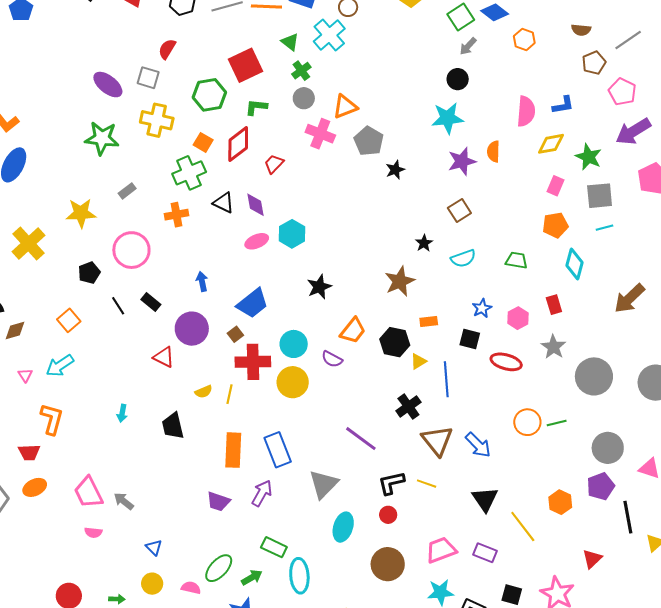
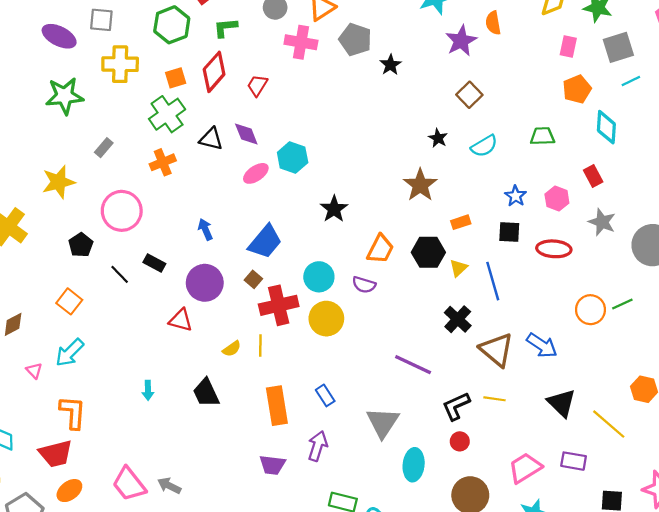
orange square: (203, 142) -> (176, 78), turned -36
blue rectangle: (278, 450) -> (325, 395), size x0.6
red trapezoid: (29, 452) -> (56, 454), size x1.4

